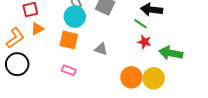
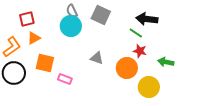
orange square: (69, 40) -> (45, 63), moved
green arrow: (171, 53) -> (166, 62), size x0.7
orange circle: (131, 77) -> (127, 68), moved

